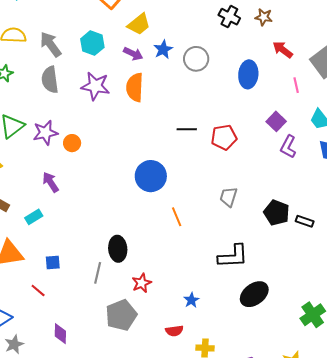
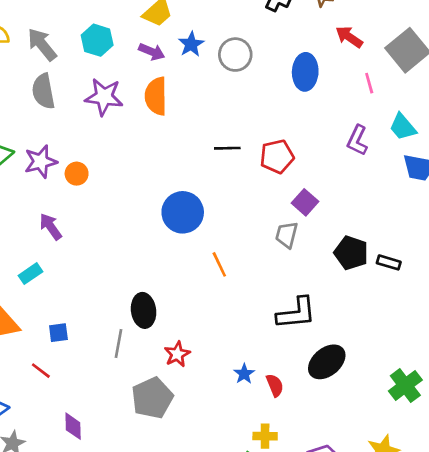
purple square: (276, 121) -> (305, 202), moved
purple L-shape: (288, 147) -> (357, 140), moved
red semicircle: (174, 331) -> (275, 385), moved, turned -102

